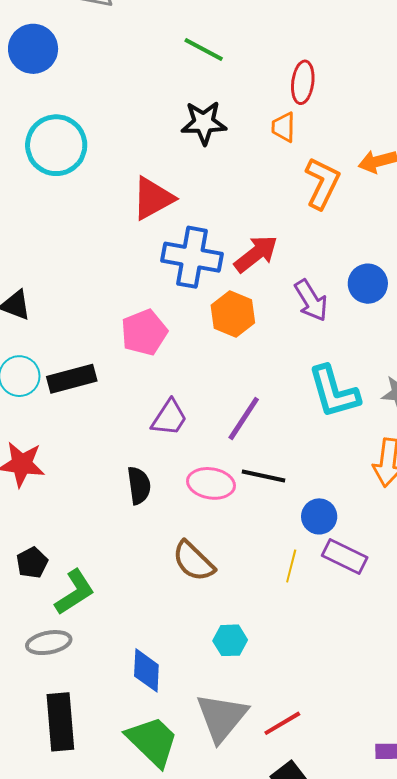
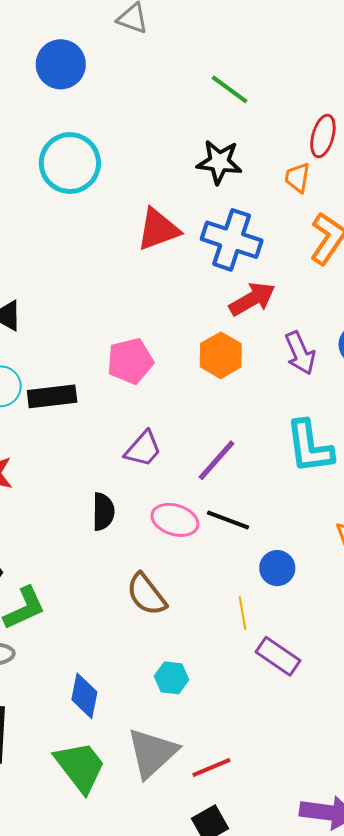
blue cross: (192, 257) -> (232, 240), moved
purple rectangle: (345, 556) -> (278, 656), moved
yellow line: (291, 566) -> (243, 613), turned -32

